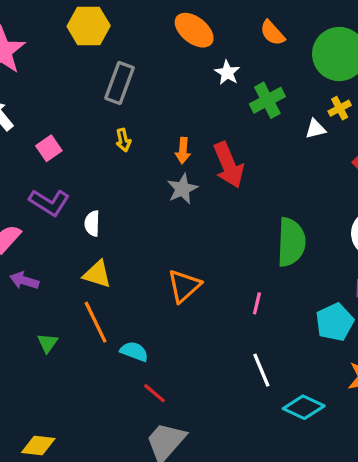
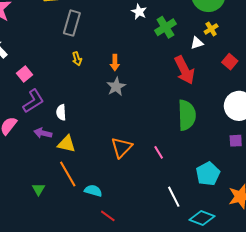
pink square: (49, 148) -> (25, 74), moved
red arrow: (229, 165) -> (184, 70), moved
purple L-shape: (49, 202) -> (33, 101), turned -60
purple arrow: (24, 281) -> (43, 133), moved
pink line: (257, 303) -> (159, 152), moved, turned -40
cyan pentagon: (335, 322) -> (208, 174), moved

